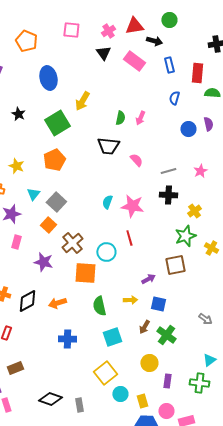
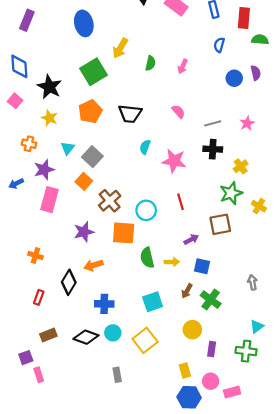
black star: (18, 114) -> (49, 87), moved, size x1.6
green semicircle: (120, 118) -> (150, 63), moved
black trapezoid: (108, 146) -> (130, 114), moved
cyan semicircle: (107, 202) -> (145, 147), moved
red line: (129, 238) -> (181, 202), moved
pink rectangle: (16, 242) -> (49, 200), size x1.6
purple star: (43, 262) -> (84, 232), moved, turned -30
black diamond: (27, 301) -> (69, 282), moved, turned -30
green semicircle: (99, 306) -> (147, 258), moved
gray arrow: (205, 319) -> (252, 282), turned -136
cyan circle: (120, 394) -> (113, 333), moved
black diamond: (50, 399) -> (86, 337), moved

